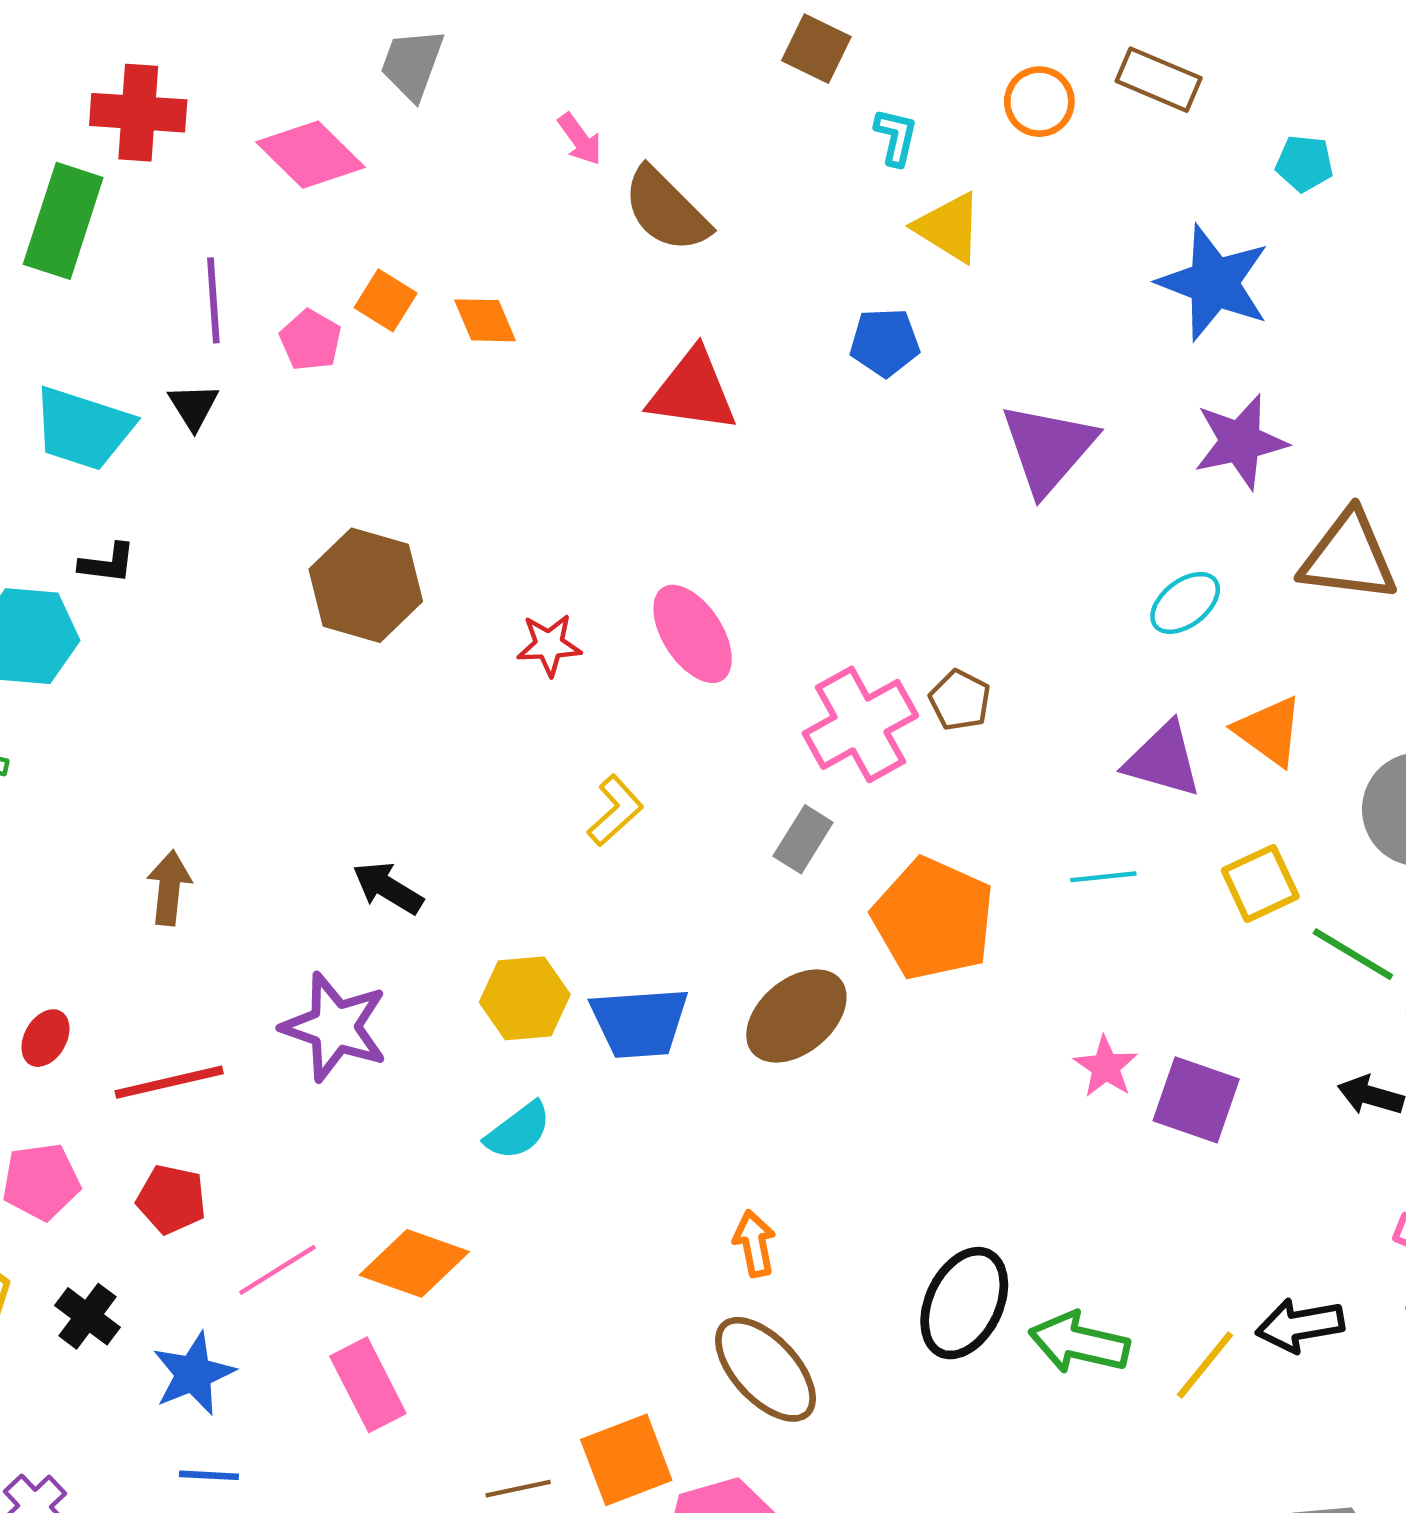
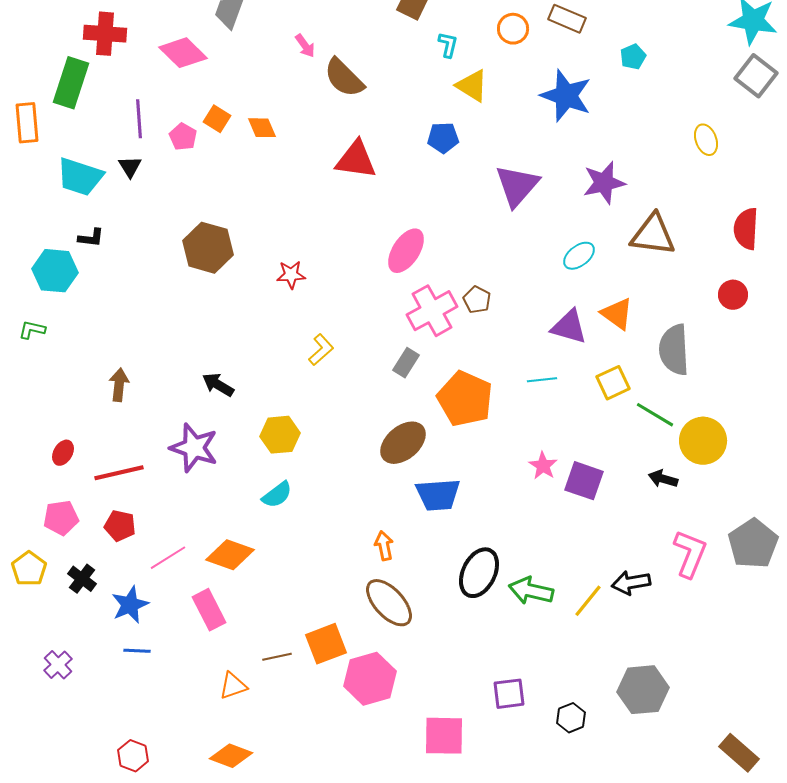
cyan pentagon: (1304, 163) -> (633, 57), turned -30
blue star: (1214, 283) -> (566, 96), moved
pink ellipse: (693, 634) -> (406, 251), moved, turned 66
blue trapezoid: (640, 1023) -> (438, 495), moved

